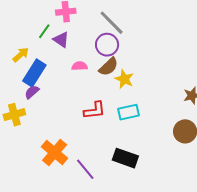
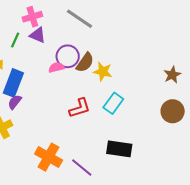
purple triangle: (61, 40) -> (38, 35), moved
purple circle: (107, 45) -> (68, 56), moved
cyan rectangle: (128, 112) -> (113, 103), turned -30

